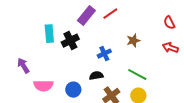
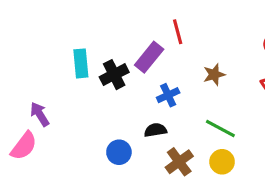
red line: (110, 14) -> (178, 32), turned -70
purple rectangle: (86, 16) -> (149, 57), moved
pink semicircle: (43, 86) -> (24, 146), moved, turned -54

